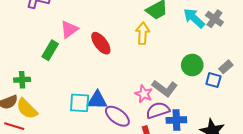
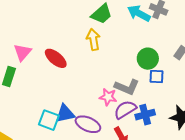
blue square: (213, 80) -> (157, 76), moved
cyan square: (80, 103) -> (49, 120), turned 30

